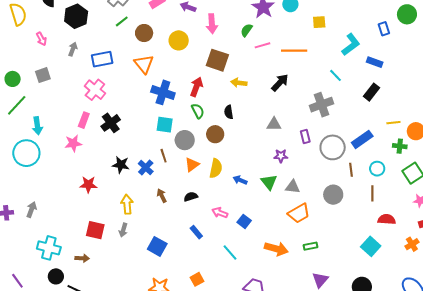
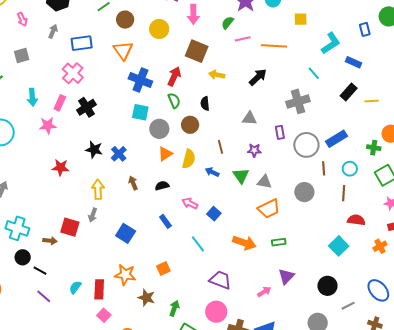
yellow line: (393, 123) -> (372, 101), moved
cyan arrow: (37, 126) -> (32, 97), moved
brown line: (164, 156) -> (221, 147), moved
red square: (95, 230) -> (70, 227), moved

